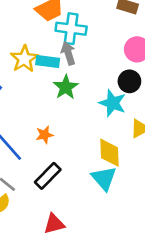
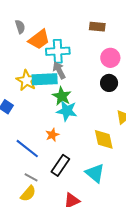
cyan rectangle: (48, 61) -> (45, 79), size x1.4
cyan star: (113, 103) -> (67, 111), moved
cyan triangle: (104, 178) -> (95, 173), moved

